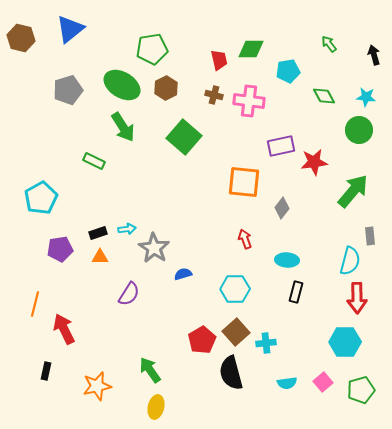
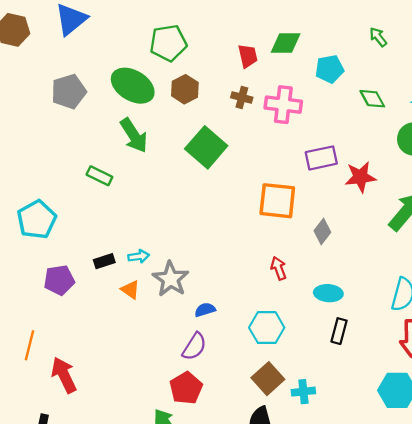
orange triangle: (100, 257) -> (130, 290), moved, turned 36
purple semicircle: (129, 294) -> (194, 347), moved
red pentagon: (202, 340) -> (186, 388), moved

